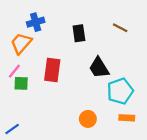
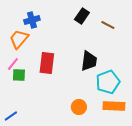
black rectangle: (79, 33) -> (82, 16), moved, turned 42
black trapezoid: (99, 68) -> (89, 61), turned -140
orange rectangle: (127, 118) -> (114, 106), size x1.5

